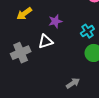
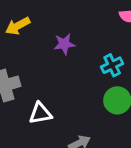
white triangle: (46, 41) -> (40, 113), moved

